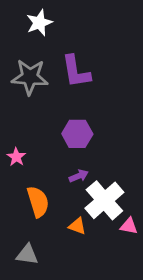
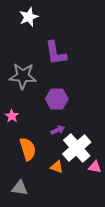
gray star: (30, 77) -> (23, 76), moved

